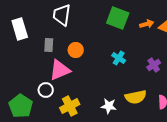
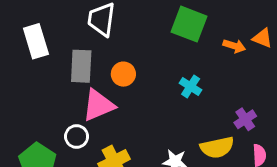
orange arrow: (147, 24) -> (234, 46), moved, turned 32
gray rectangle: (49, 45) -> (81, 66), size x1.5
purple cross: (154, 65) -> (245, 119), moved

